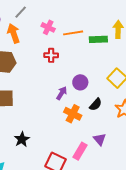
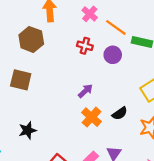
orange line: (73, 33) -> (116, 27), turned 30
purple circle: (80, 82) -> (113, 55), moved

